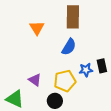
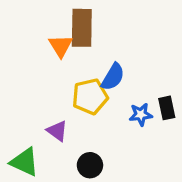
brown rectangle: (73, 17) -> (82, 28), moved
yellow pentagon: (65, 81) -> (90, 97), moved

